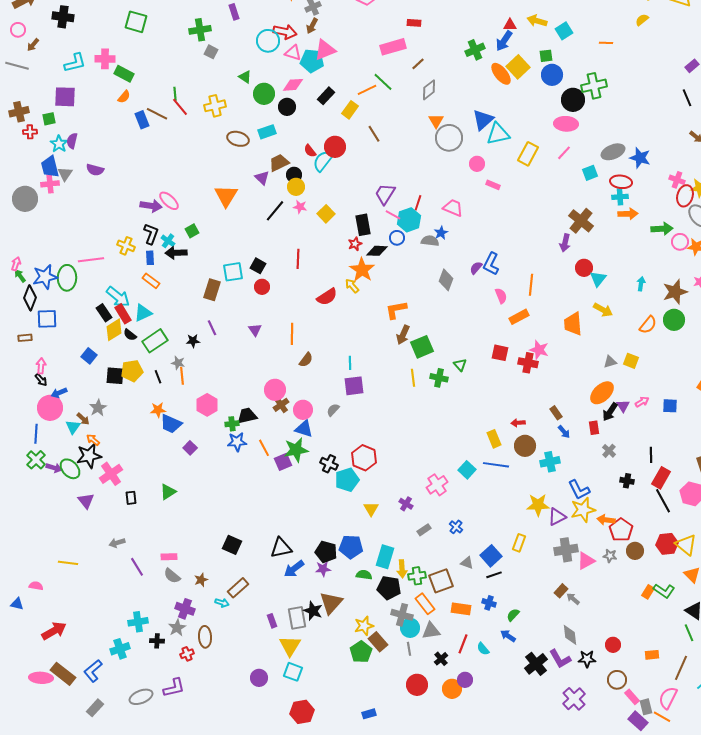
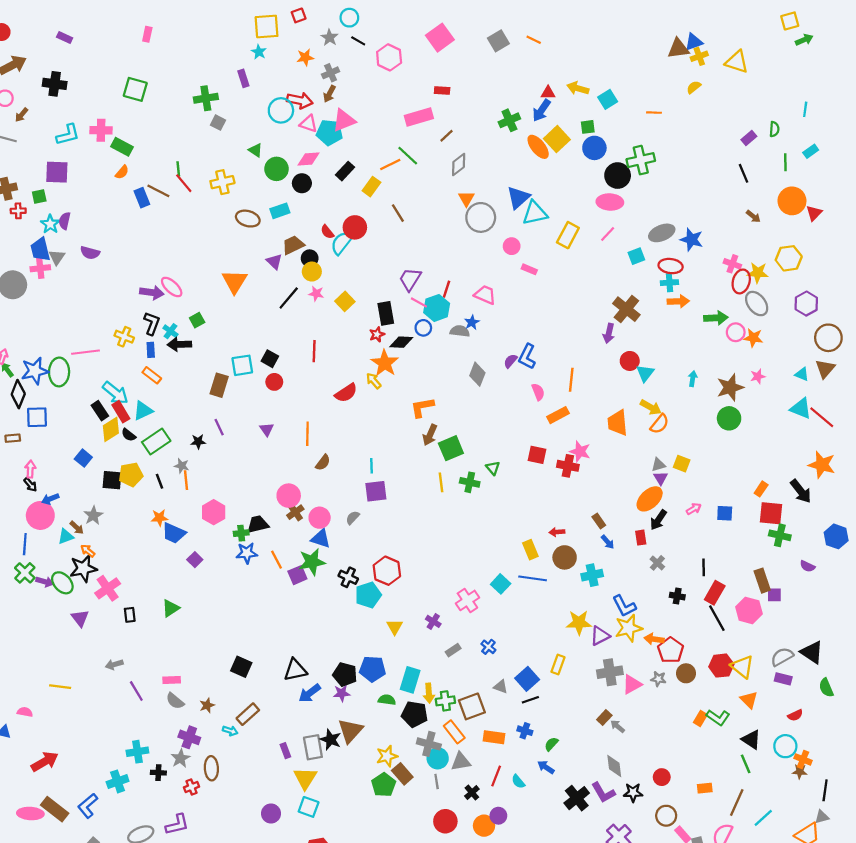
orange semicircle: (648, 325) -> (660, 424), moved
purple triangle: (623, 406) -> (661, 478), moved
cyan triangle: (73, 427) -> (66, 536), turned 35

